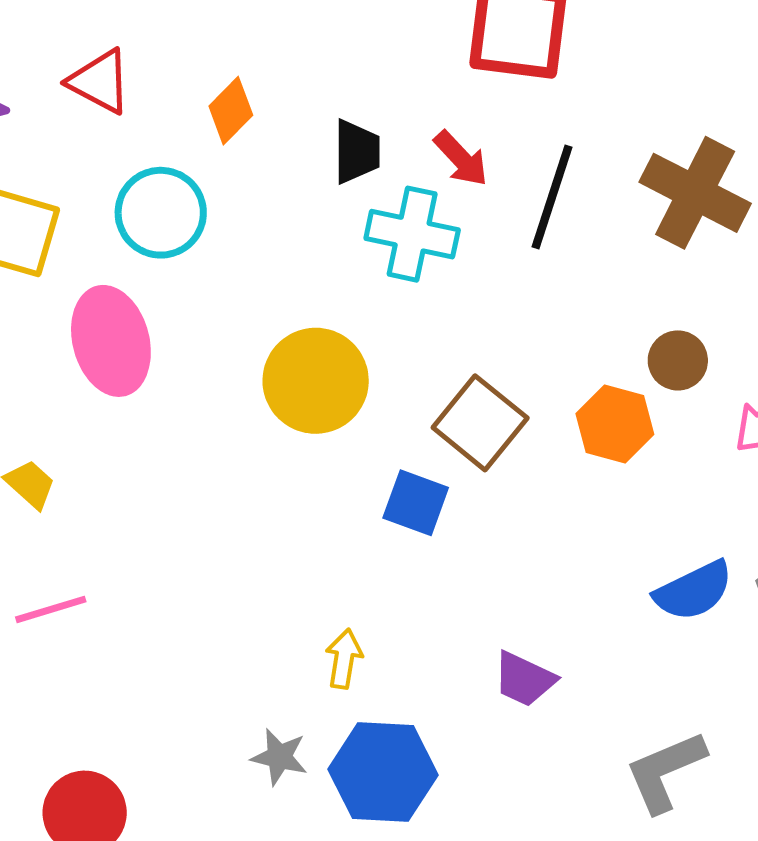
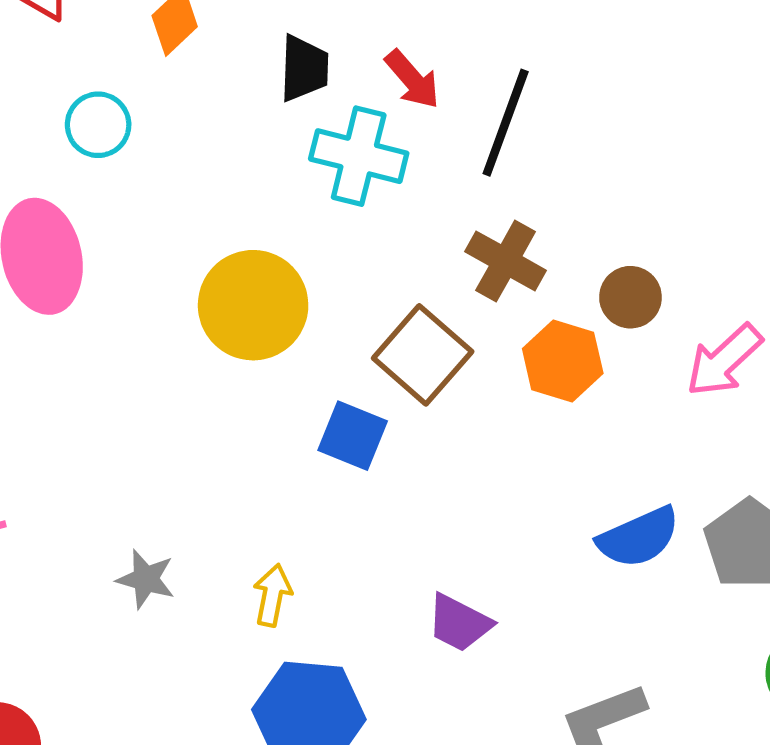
brown cross: (695, 193) -> (506, 261), moved, size x0.7
cyan circle: (161, 213) -> (98, 125), size x0.7
gray star: (279, 757) -> (146, 579), moved

